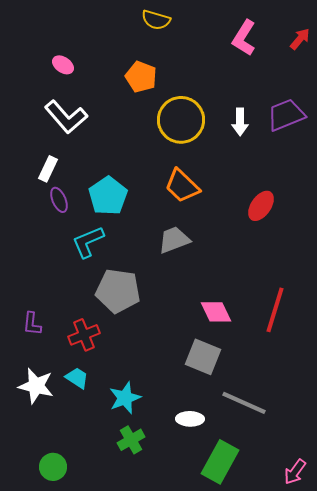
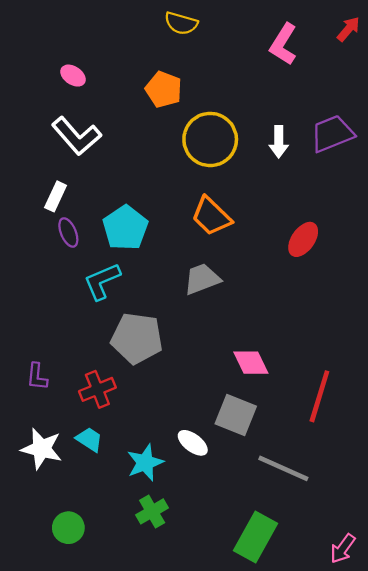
red arrow: (300, 39) -> (348, 29), moved
red line: (275, 310) -> (319, 396), moved
white ellipse: (190, 419) -> (193, 443), moved, turned 36
green circle: (53, 467) -> (68, 528), moved

